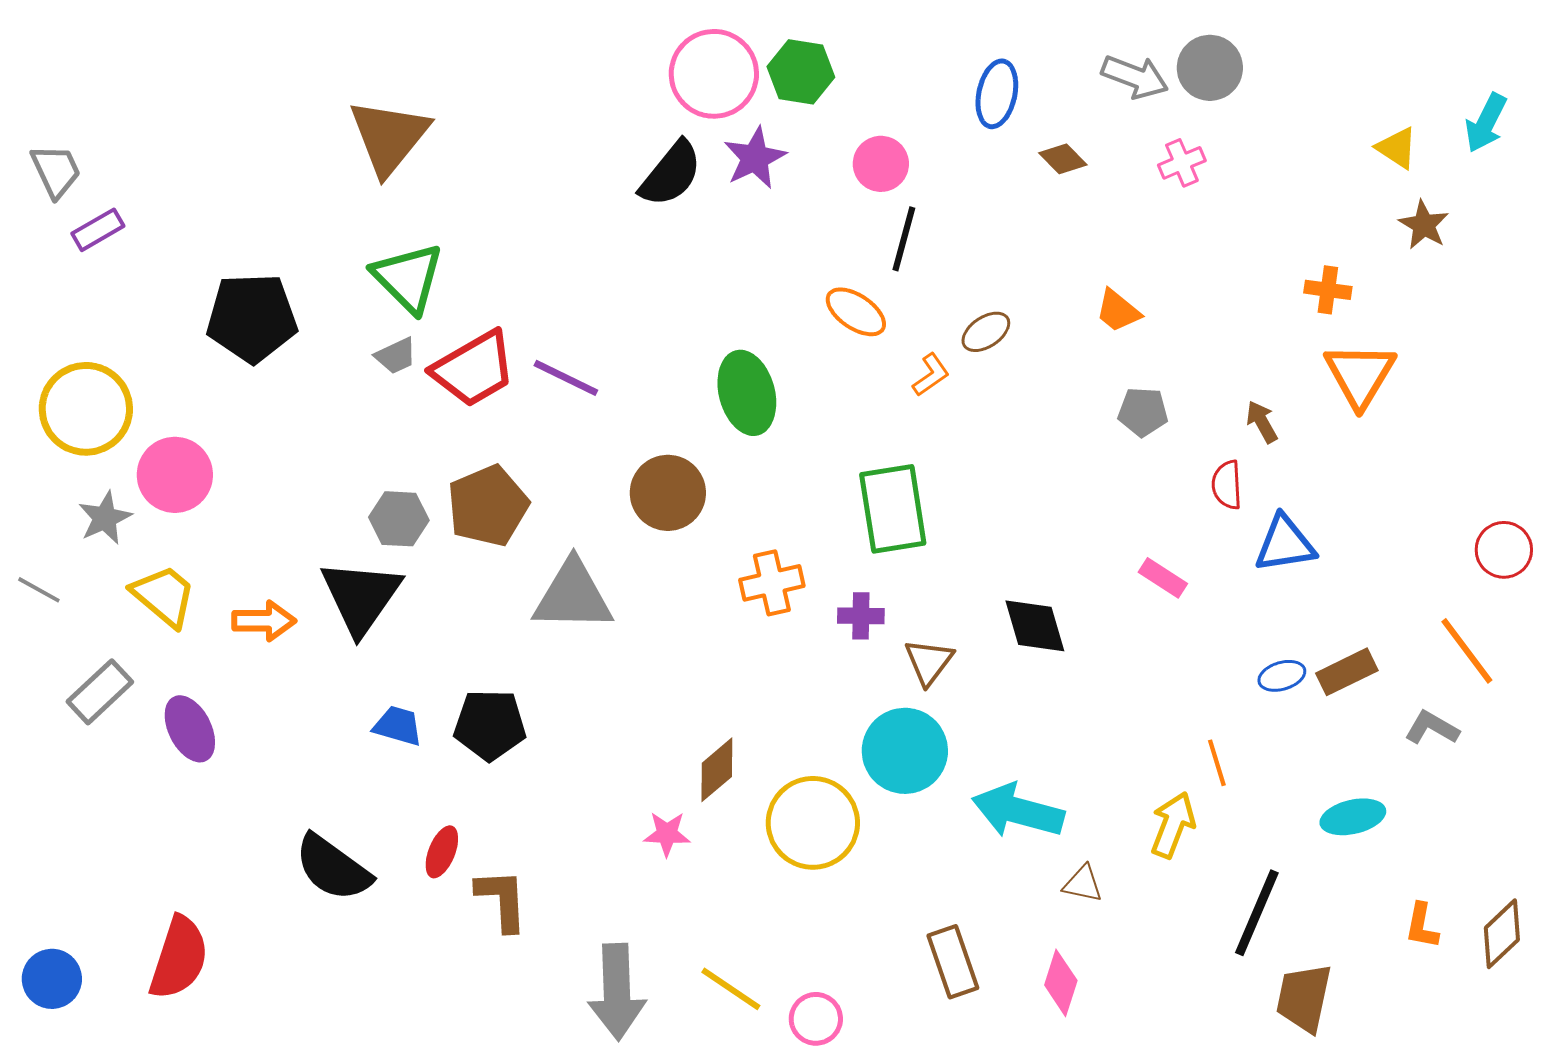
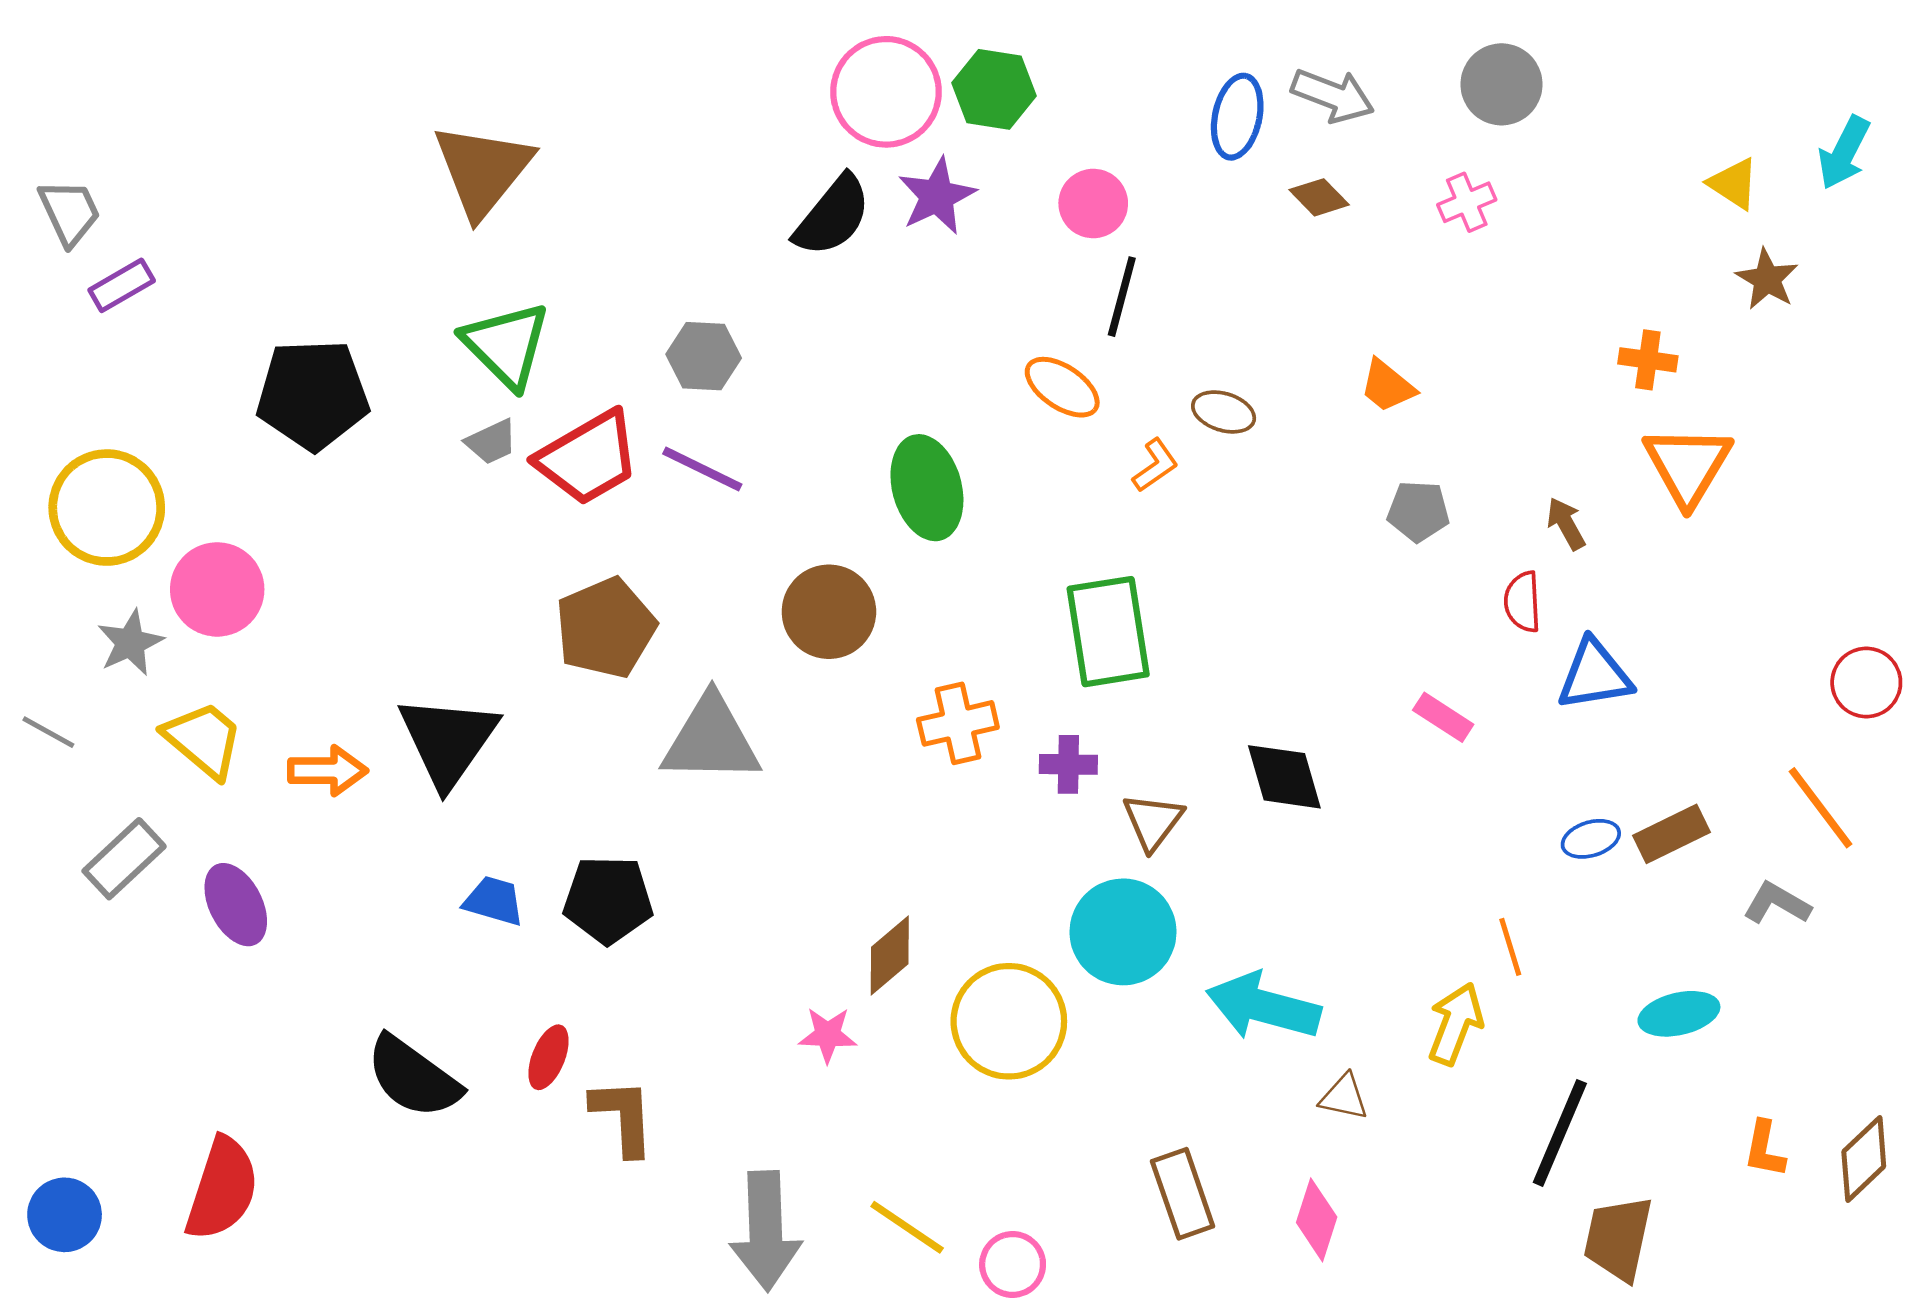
gray arrow: (1135, 77) -> (1333, 96), moved
brown ellipse: (986, 332) -> (1224, 412), turned 51
gray hexagon: (399, 519) -> (704, 356), moved

